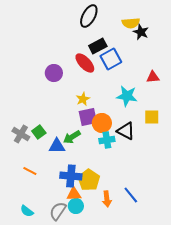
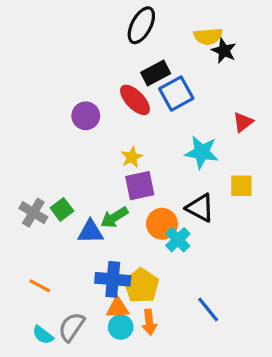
red triangle: (153, 77) -> (243, 122), turned -32
orange circle: (102, 123) -> (162, 224), moved
cyan cross: (107, 140) -> (178, 240), moved, turned -35
orange line: (30, 171) -> (40, 286), moved
orange arrow: (107, 199) -> (149, 322), moved
gray semicircle: (58, 211) -> (71, 327), moved

